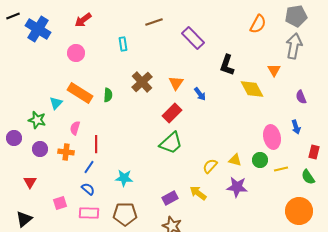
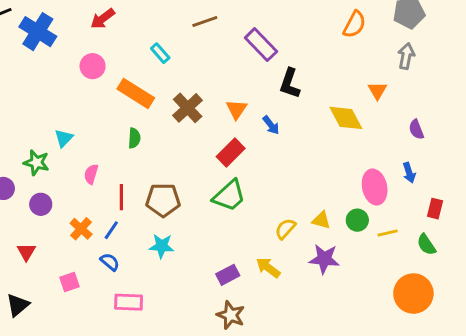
cyan rectangle: (123, 44) -> (160, 53), turned -32
gray arrow: (294, 46) -> (406, 56), size x0.7
black L-shape: (227, 65) -> (290, 83), moved
orange rectangle: (80, 93) -> (136, 93), moved
green semicircle: (108, 95) -> (134, 138), moved
orange cross: (66, 152) -> (81, 229), moved, turned 35
pink rectangle: (89, 213) -> (129, 302), moved
brown pentagon: (125, 214) -> (163, 200), moved

